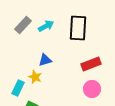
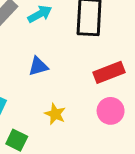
yellow star: (35, 77) -> (55, 114), moved

